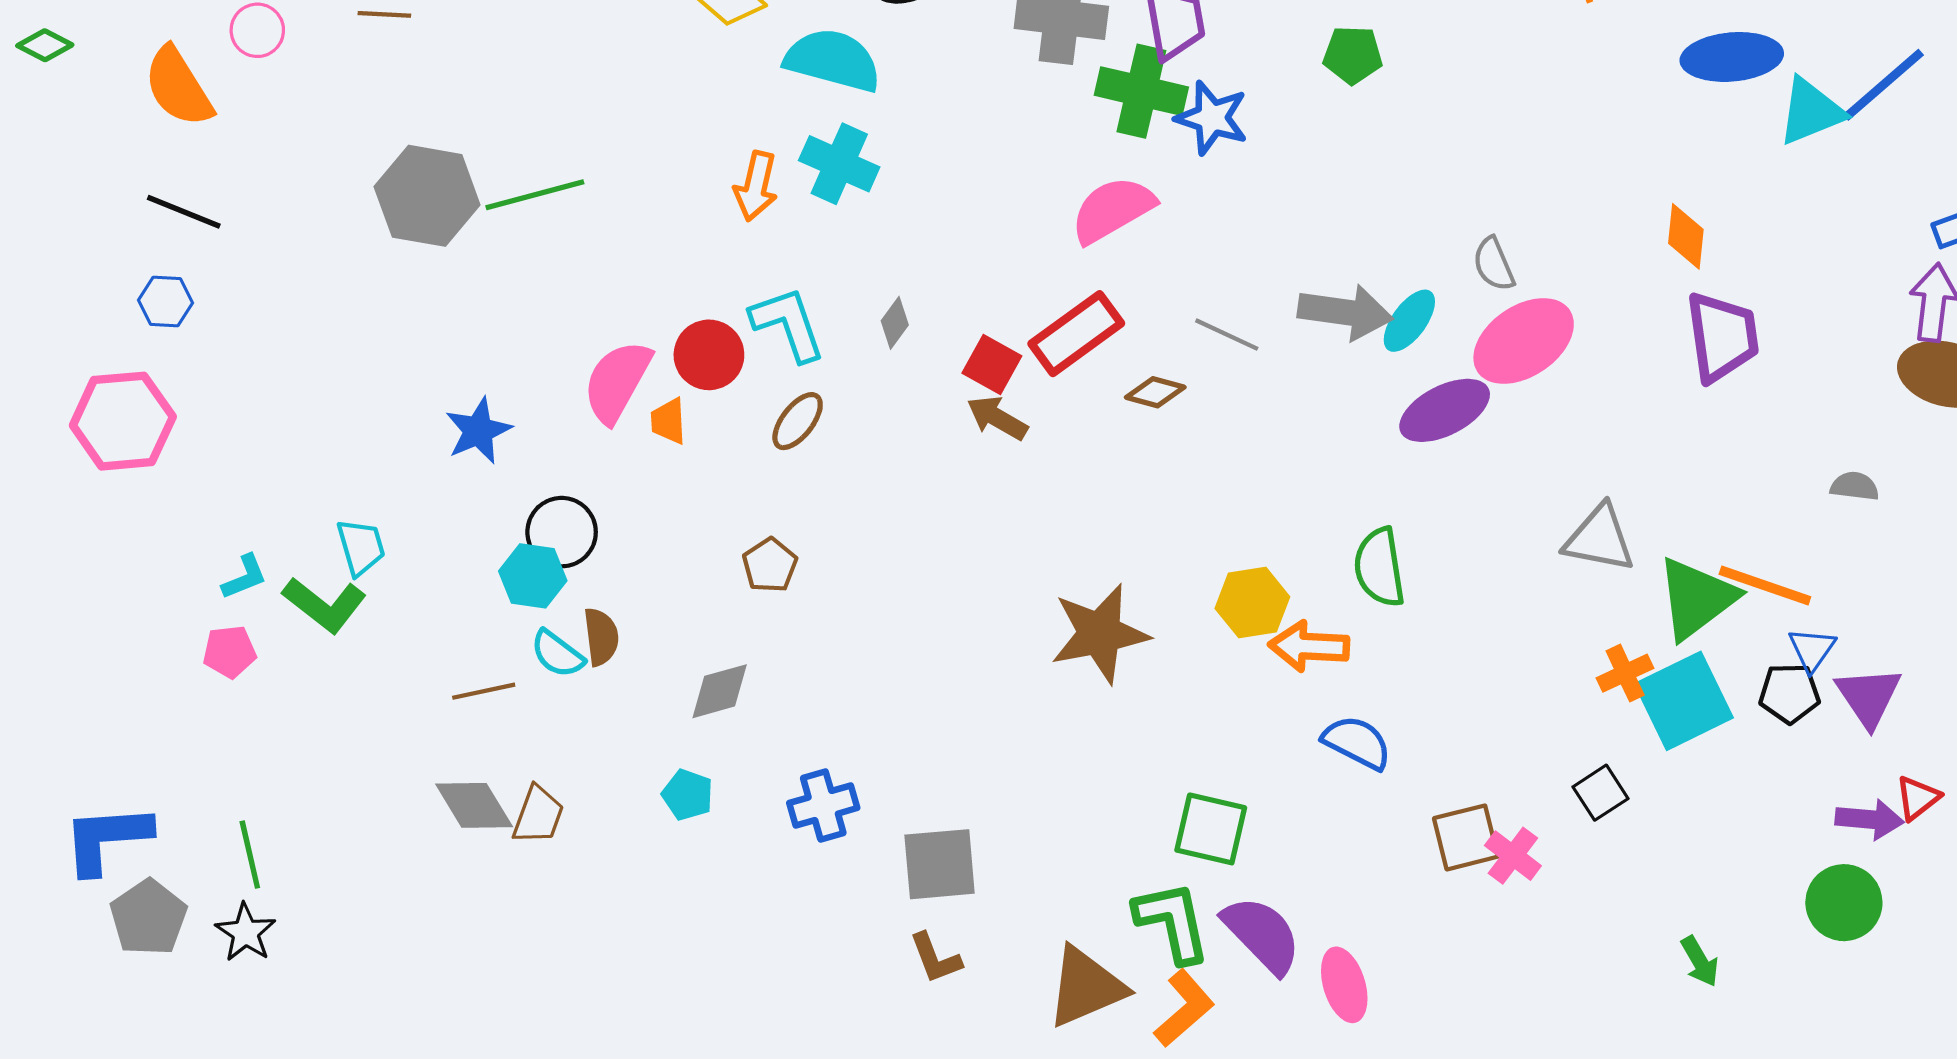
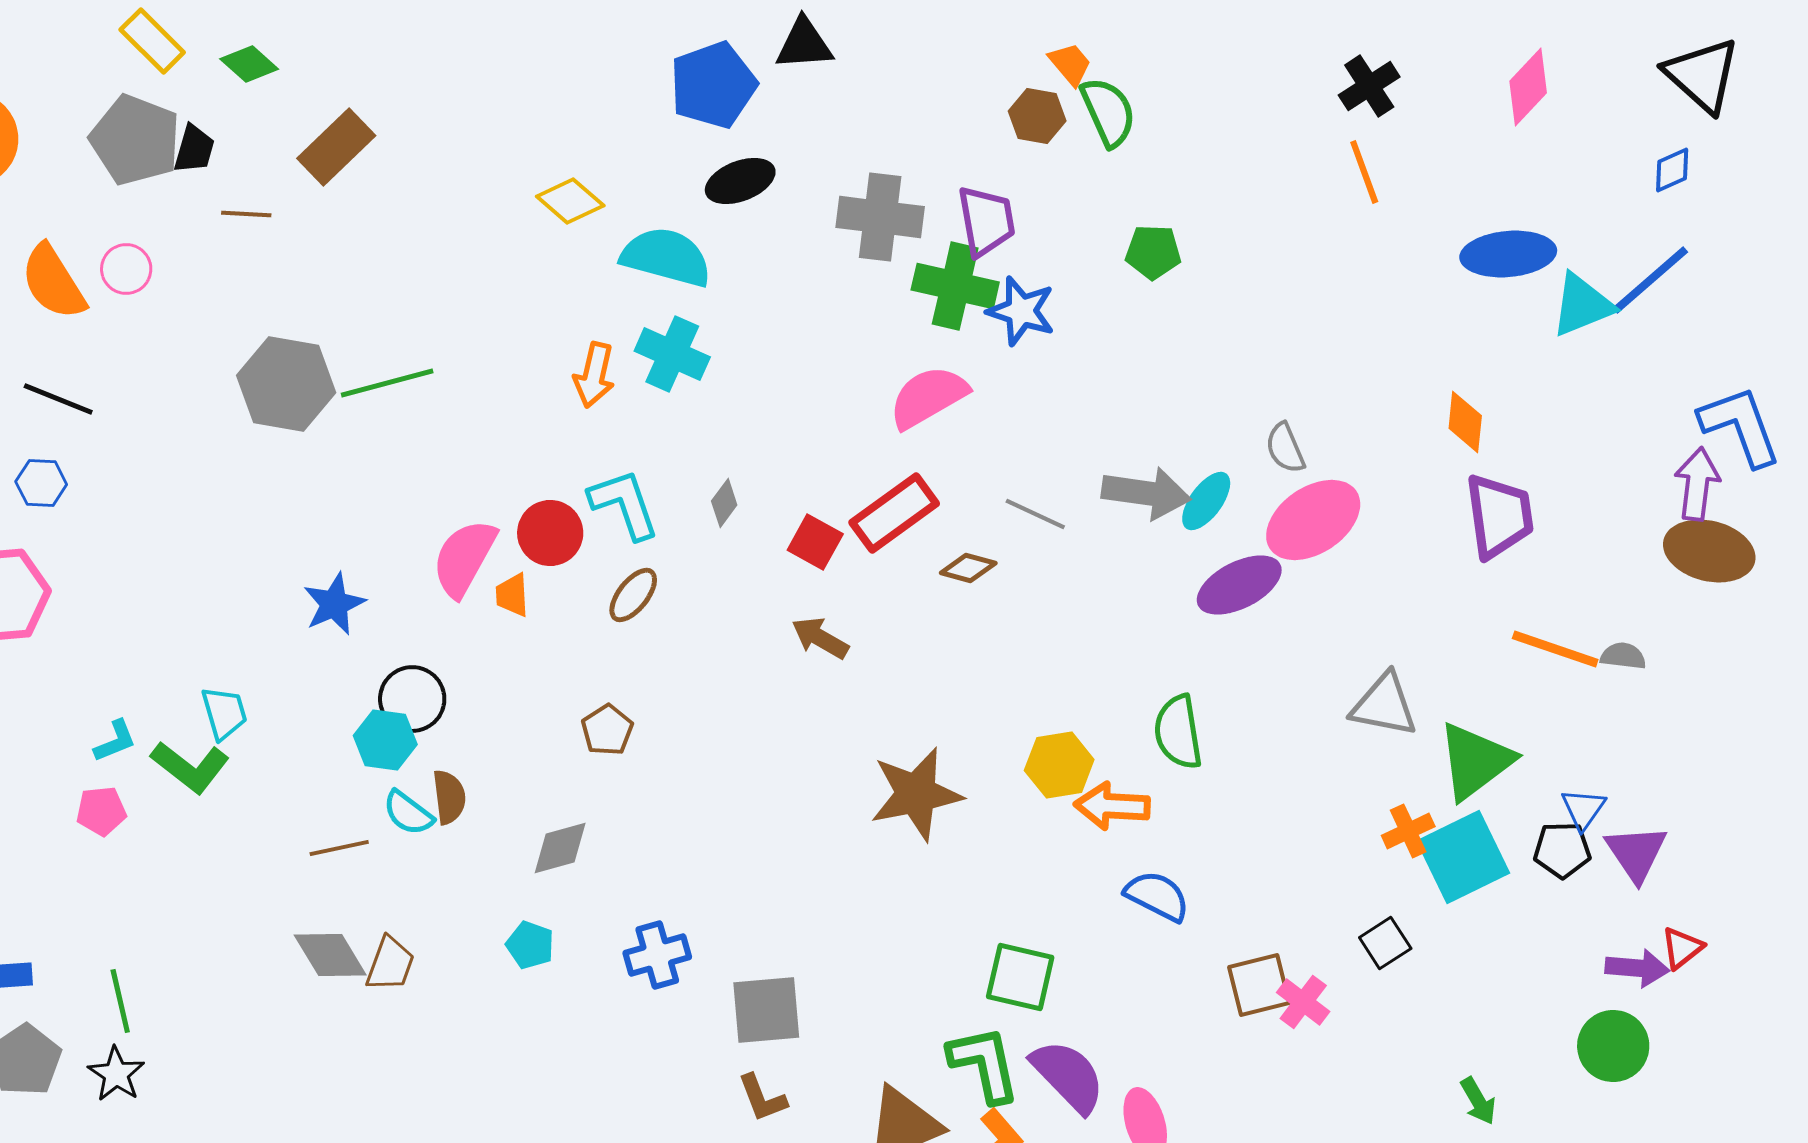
pink circle: (257, 30) -> (126, 269), moved
brown arrow: (997, 418) -> (820, 638), moved
orange line: (1765, 586) -> (1555, 649), moved

